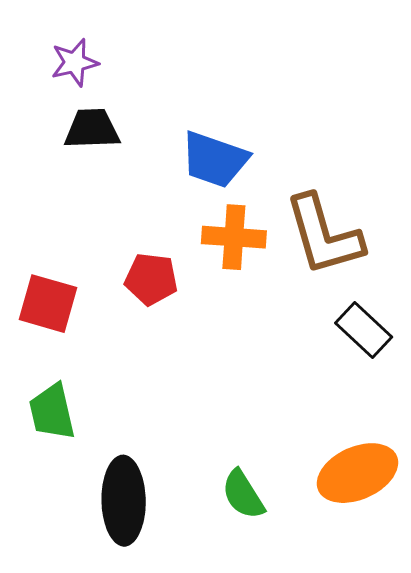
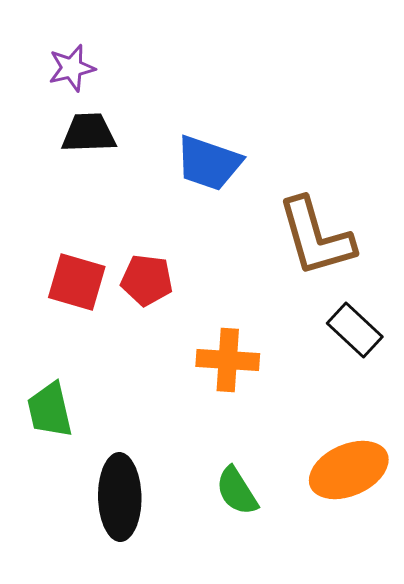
orange cross: (234, 237) -> (228, 360), moved
red square: (48, 304) -> (77, 282), moved

